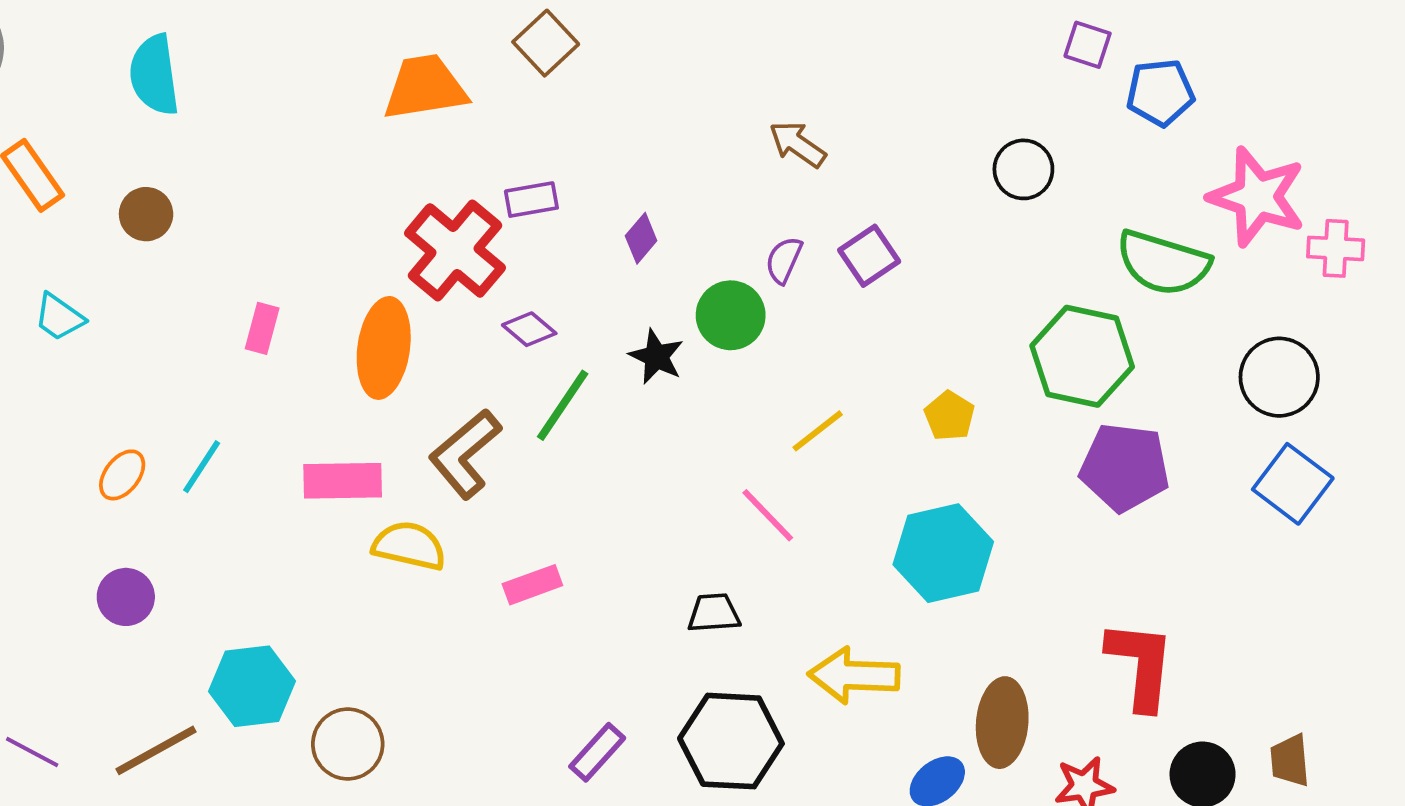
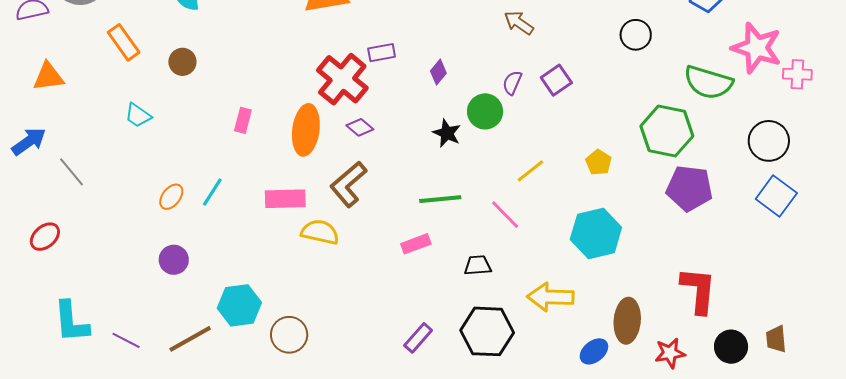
purple diamond: (529, 329) -> (360, 127), moved
green line: (563, 405) -> (440, 199), moved, turned 51
pink rectangle: (532, 585) -> (416, 244), moved

